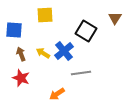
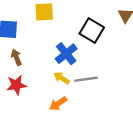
yellow arrow: (43, 53) -> (62, 78), moved
red star: (21, 78) -> (16, 85), turned -30

